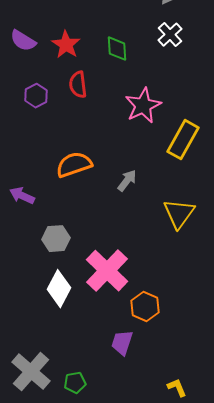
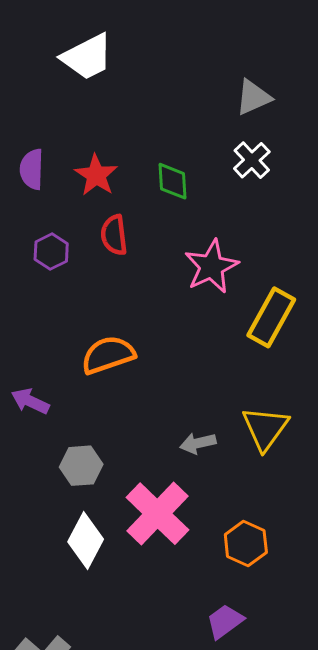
purple semicircle: (23, 41) -> (32, 169), turned 60
gray arrow: (127, 181) -> (198, 443), moved, turned -140
orange hexagon: (145, 307) -> (246, 543), moved
purple trapezoid: (122, 343) -> (225, 621), moved, turned 36

